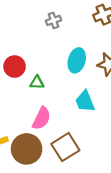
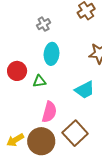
cyan ellipse: (77, 60) -> (52, 54), moved
cyan trapezoid: (85, 101) -> (85, 90), turned -85

